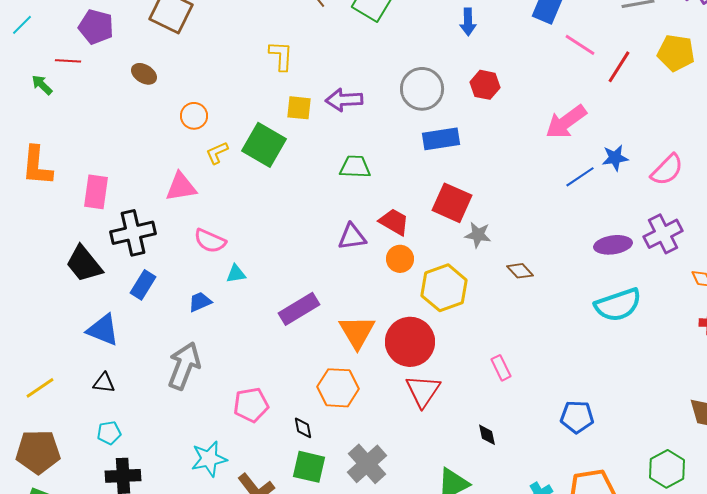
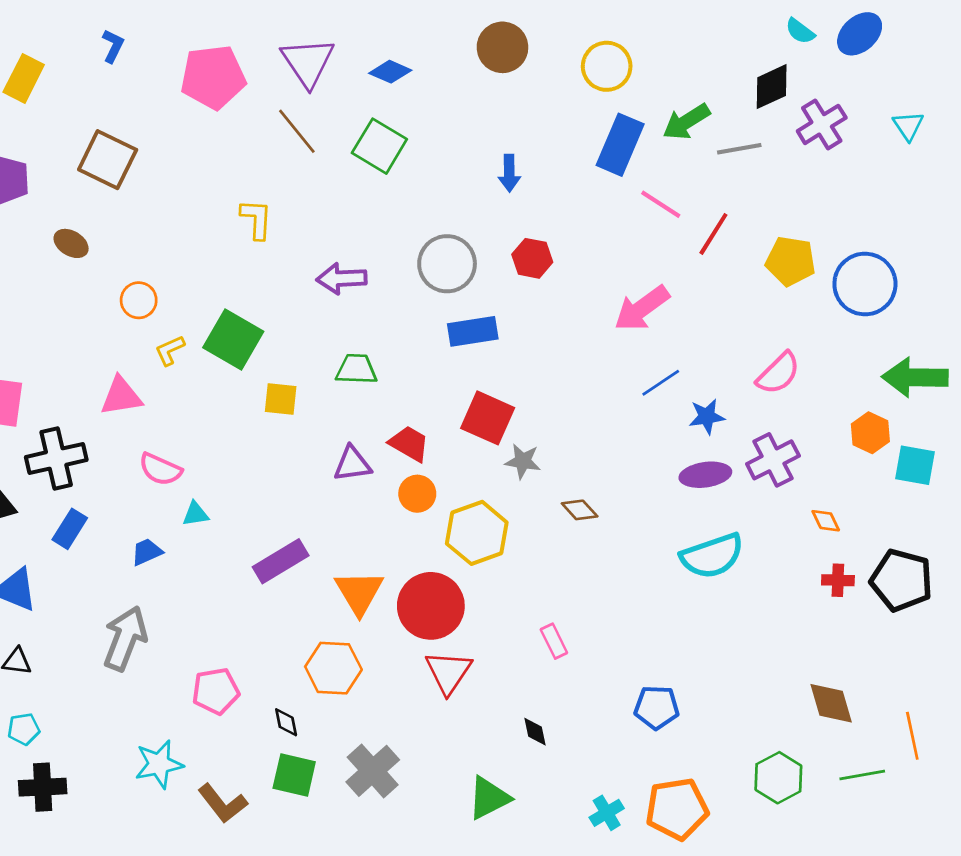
yellow pentagon: (676, 53) -> (791, 261), moved
yellow square: (299, 108) -> (281, 399), moved
blue star: (615, 158) -> (707, 417), moved

